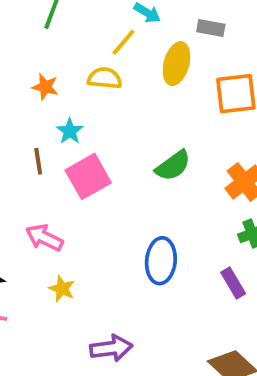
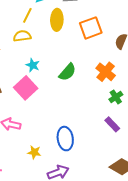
cyan star: (70, 131) -> (33, 65), moved
blue ellipse: (161, 261) -> (65, 139), moved
yellow star: (62, 289) -> (34, 152), moved

